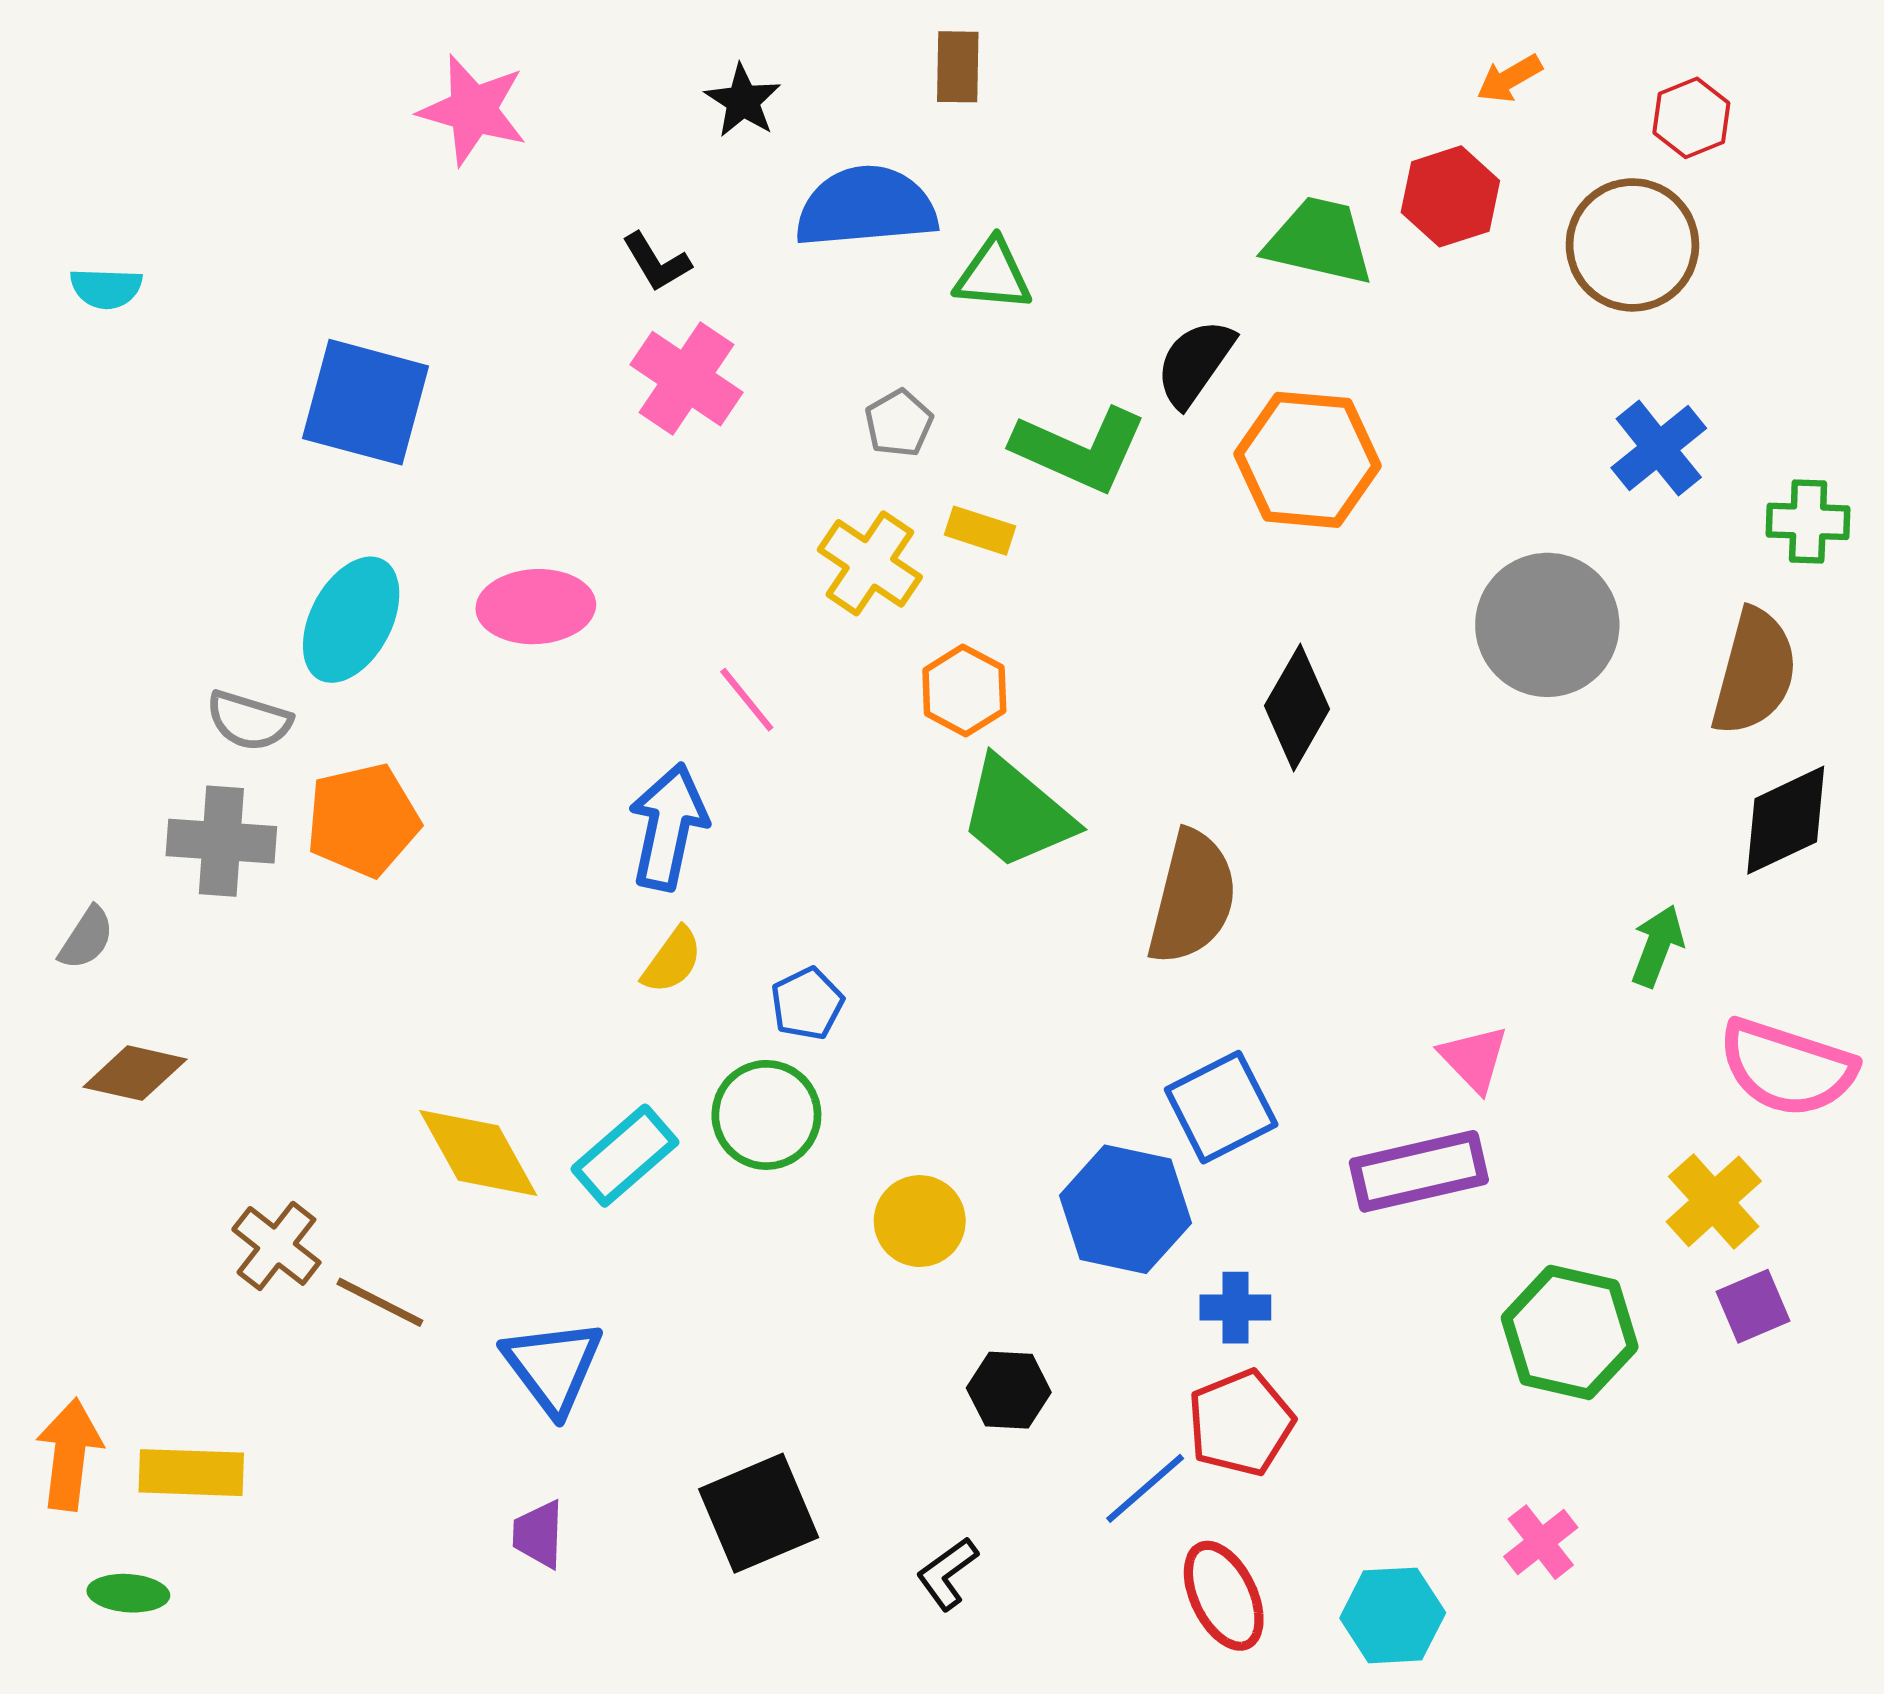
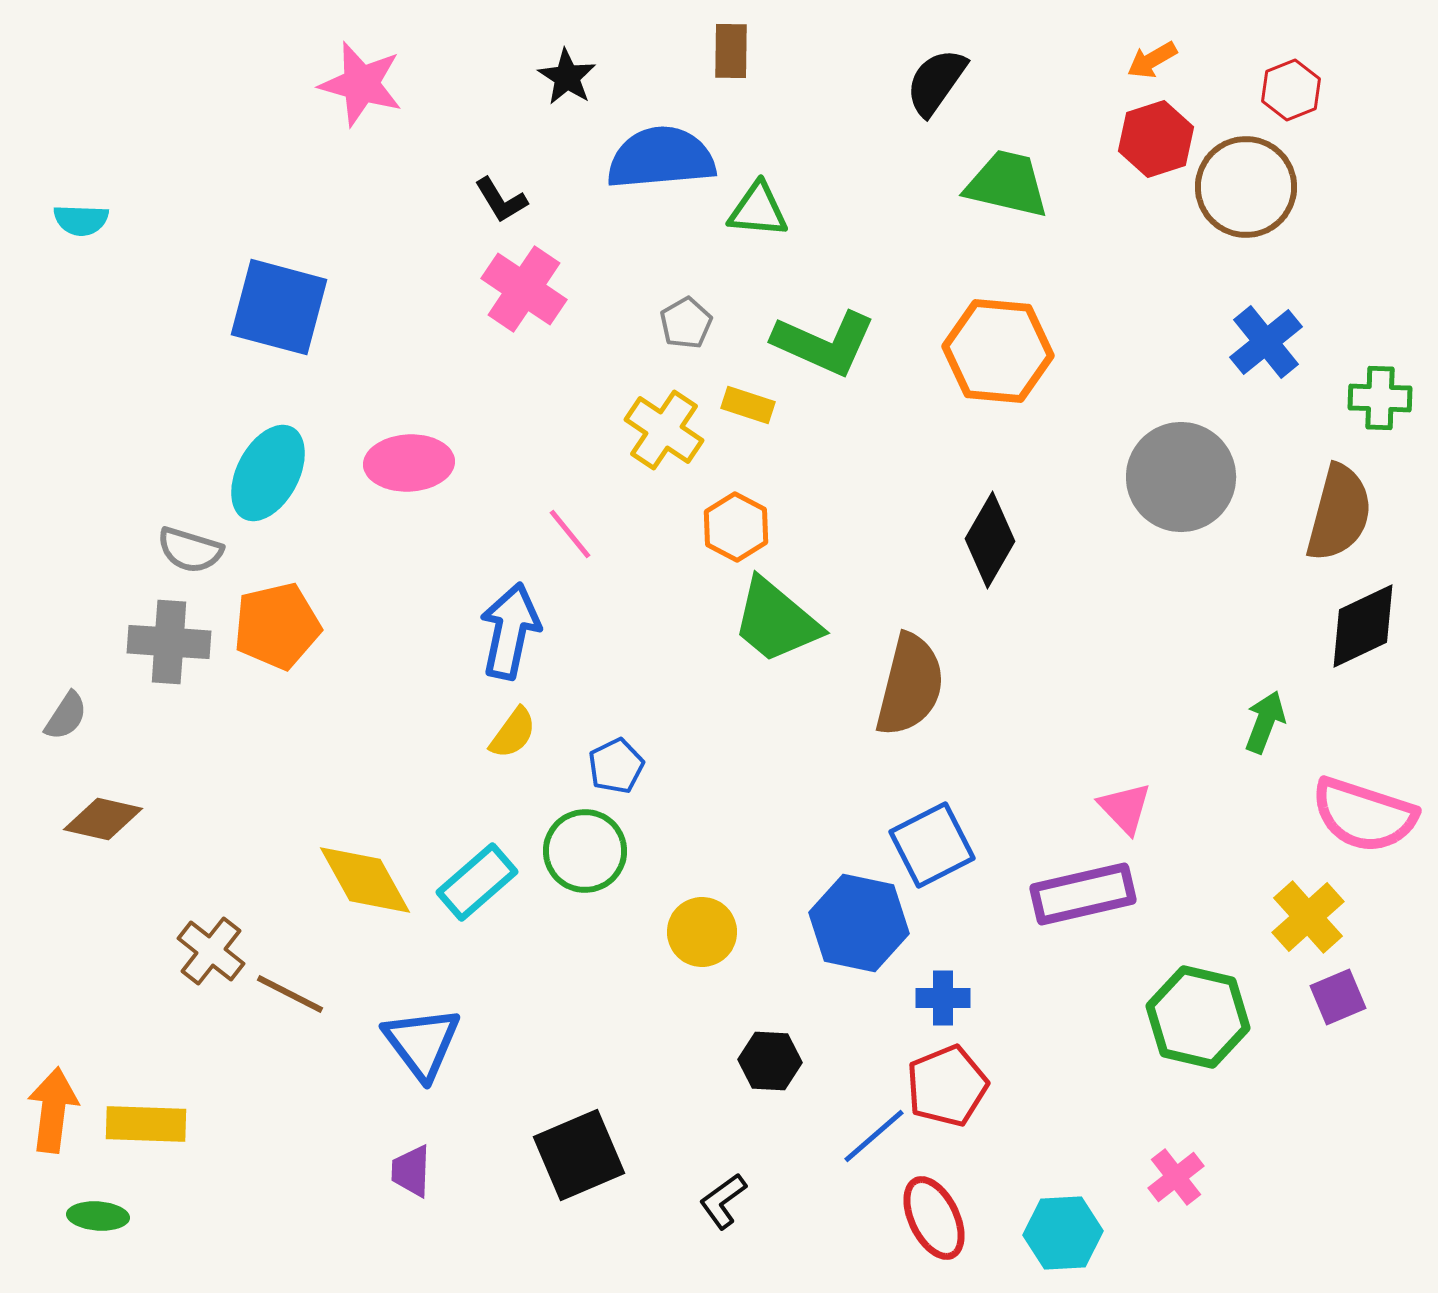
red hexagon: (1450, 196) -> (1156, 139), moved
black semicircle: (1195, 363) -> (936, 82), moved

